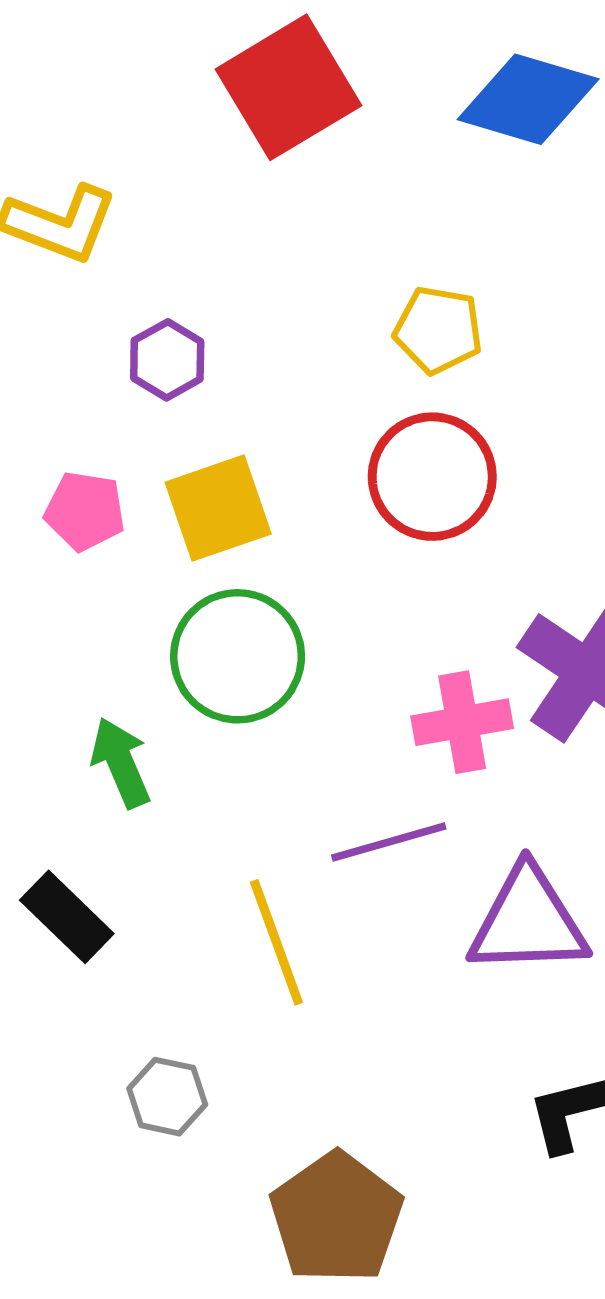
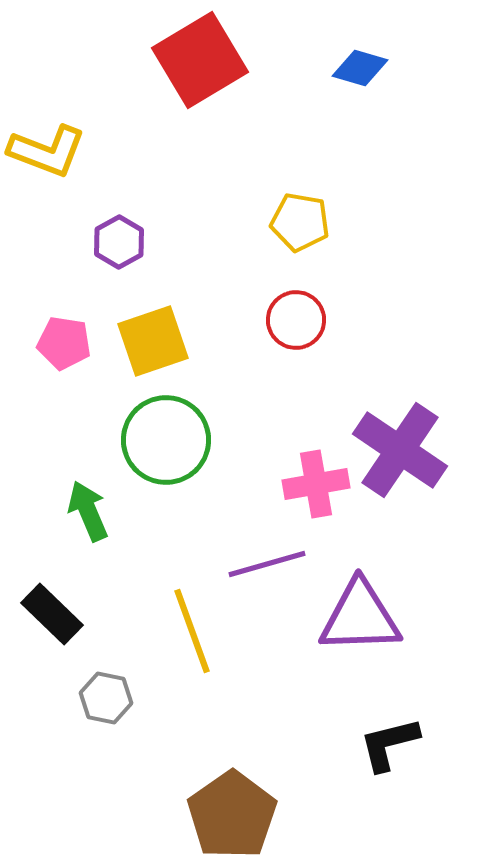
blue diamond: (528, 99) -> (360, 68), size x0.6
red circle: (432, 477) -> (296, 320), size x0.7
gray hexagon: (167, 1097) -> (106, 698), moved

